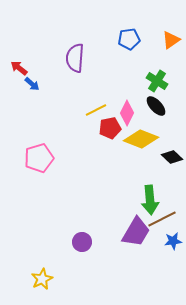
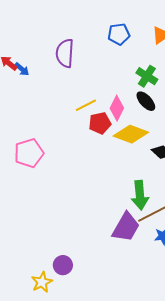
blue arrow: (32, 84) -> (22, 69), moved
purple circle: (82, 242) -> (63, 265), moved
yellow star: (42, 279) -> (42, 282), moved

